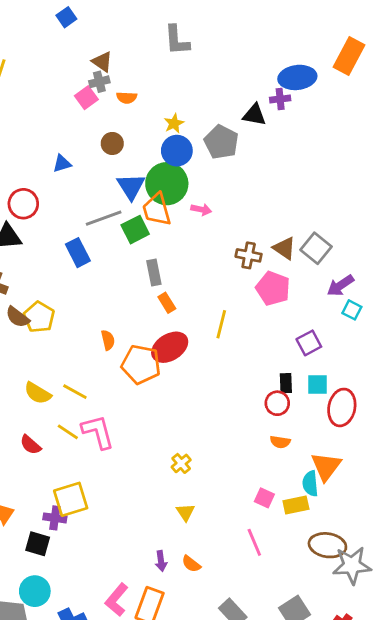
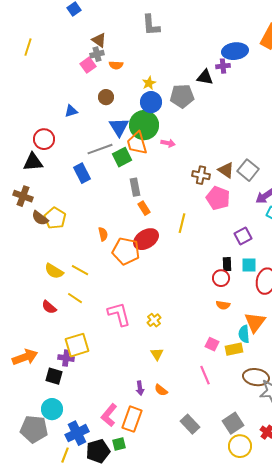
gray pentagon: (221, 142) -> (182, 96), turned -30
pink L-shape: (98, 432) -> (119, 314), moved

